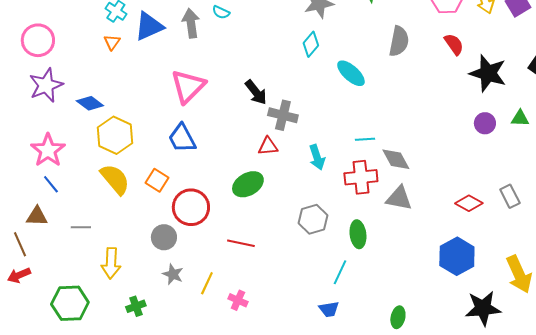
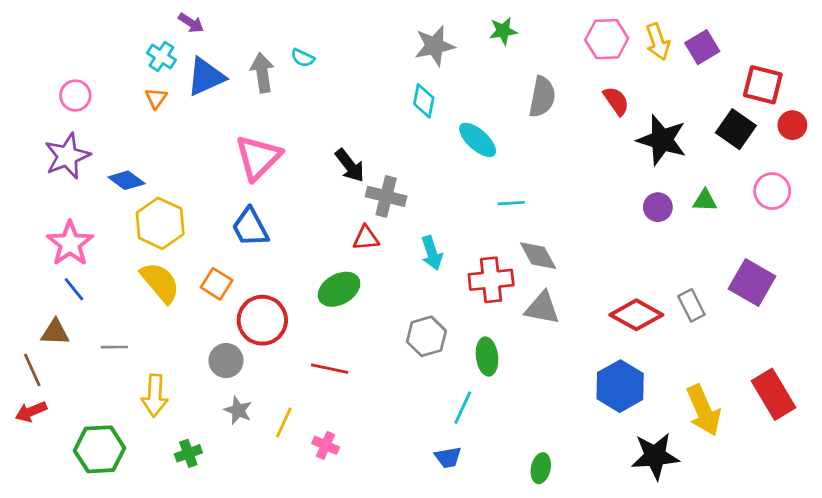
pink circle: (38, 40) -> (75, 96), moved, size x0.7
cyan diamond: (311, 44) -> (424, 101), turned -30
cyan line: (365, 139) -> (511, 203), moved
red diamond: (469, 203) -> (636, 315), size x1.4

